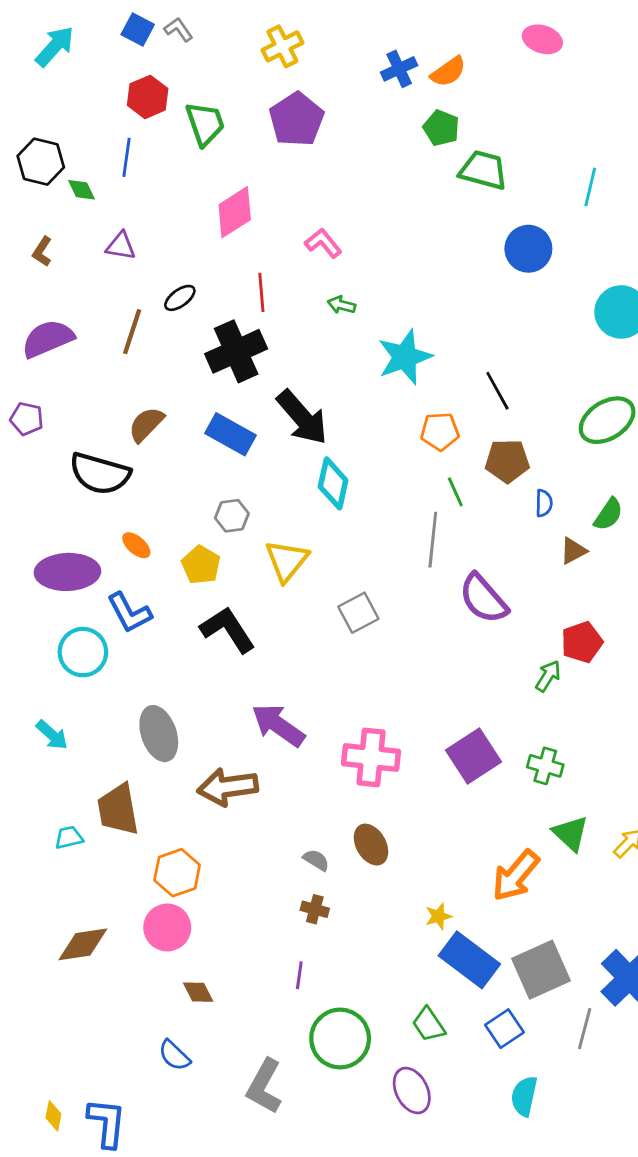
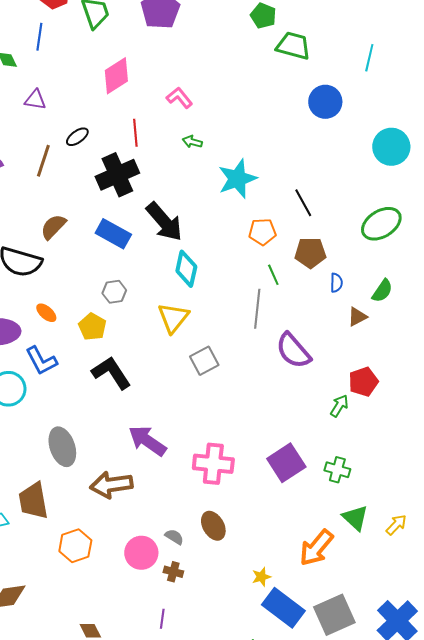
yellow triangle: (287, 561) -> (173, 318), moved
pink circle: (167, 927) -> (141, 553), moved

